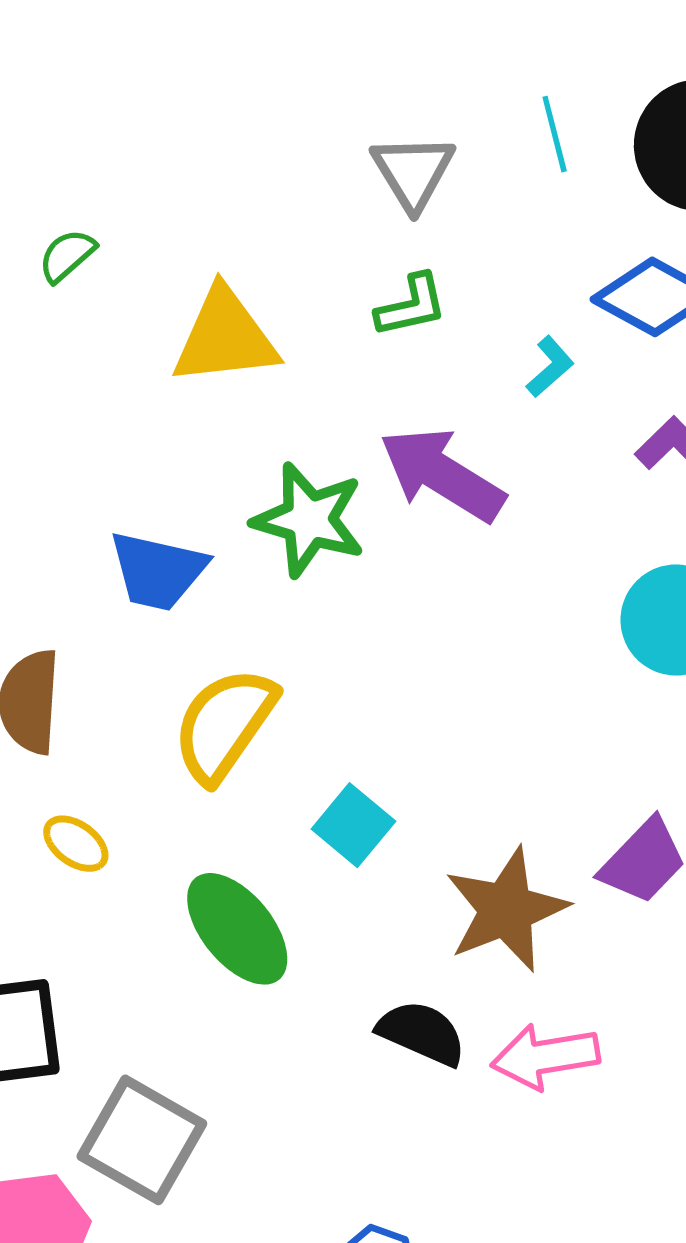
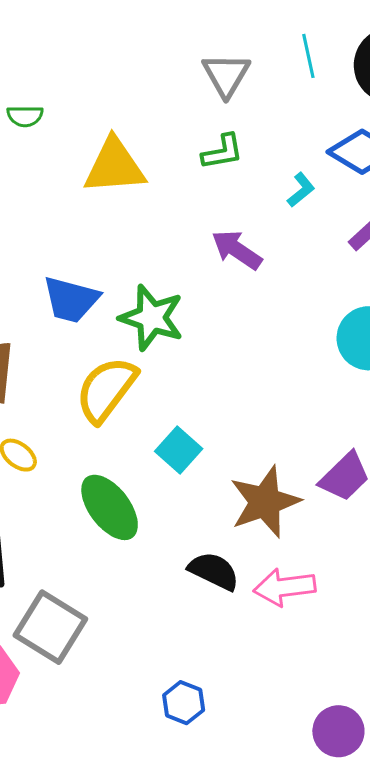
green semicircle: (67, 255) -> (25, 116), turned -141
purple arrow: (442, 474) -> (237, 250), size x0.7
green star: (309, 520) -> (152, 318), moved

